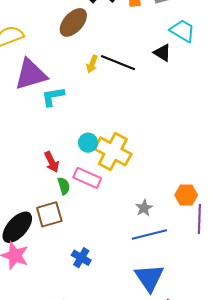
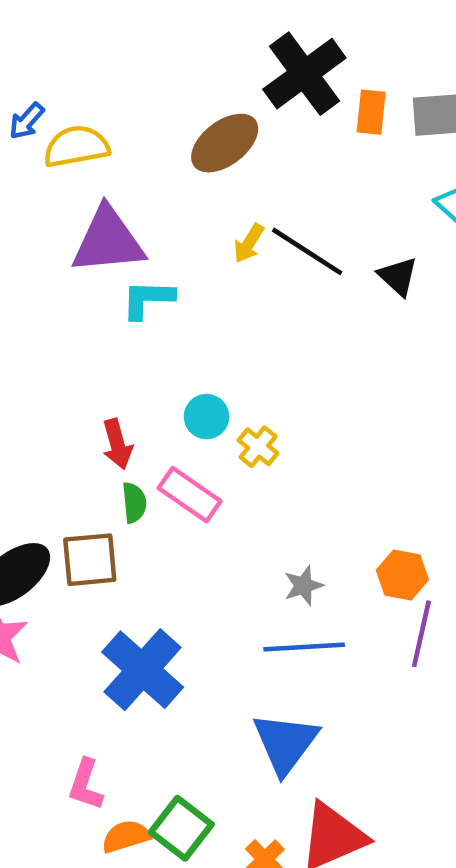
black triangle: (162, 53) -> (398, 276), moved
yellow cross: (113, 151) -> (258, 447), size x0.5
blue cross: (81, 258) -> (143, 670), size x1.8

